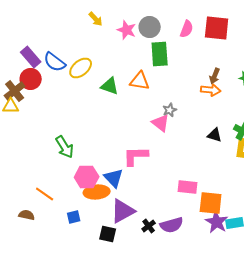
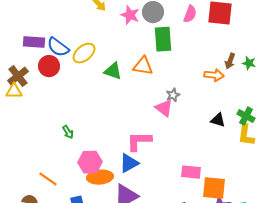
purple rectangle: (31, 57) -> (34, 42), turned -45
brown arrow: (215, 76) -> (230, 61), moved
red circle: (31, 79) -> (49, 66), moved
green arrow: (65, 147) -> (68, 132), size x0.6
blue triangle: (114, 178) -> (129, 163), moved, turned 45

